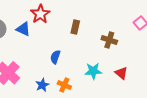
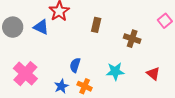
blue semicircle: (55, 57) -> (75, 65), moved
red triangle: (121, 73) -> (153, 74), moved

